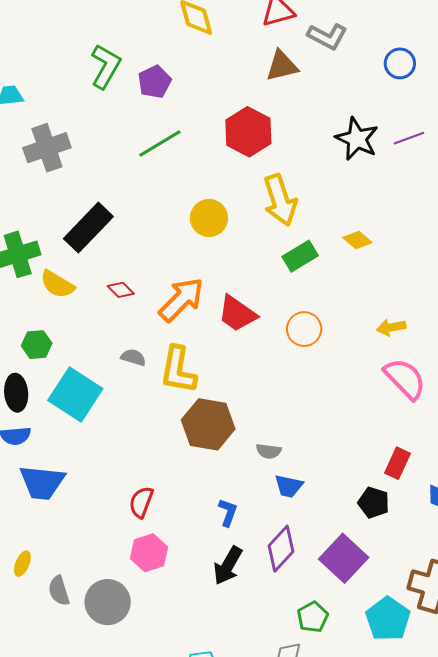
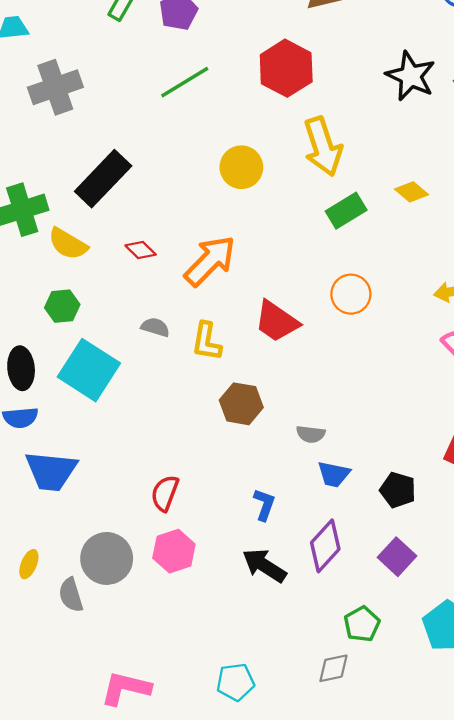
red trapezoid: (237, 314) -> (277, 321), moved
green hexagon: (37, 345) -> (62, 306), moved
yellow L-shape: (178, 370) -> (207, 341), size x0.7
brown hexagon: (208, 424) -> (241, 404), size x0.7
black pentagon: (374, 503) -> (398, 490), moved
purple square: (344, 558) -> (397, 557), size x0.7
black arrow: (228, 566) -> (264, 565), turned 93
gray circle: (108, 602) -> (107, 558), moved

